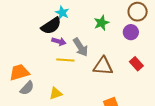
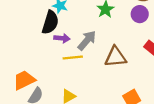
black semicircle: (51, 26) -> (50, 22), turned -30
gray arrow: (80, 47) -> (87, 40), turned -96

